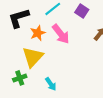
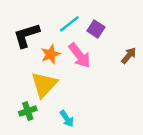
purple square: (82, 11) -> (96, 29), moved

